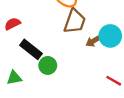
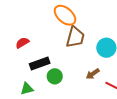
brown arrow: (94, 41) -> (93, 74), moved
black rectangle: (31, 49) -> (40, 64), turned -54

